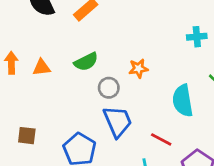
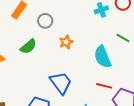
gray circle: (109, 88) -> (45, 21), moved
red line: (161, 139) -> (104, 86), moved

